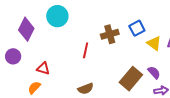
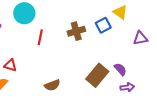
yellow triangle: (154, 43) -> (120, 12), moved
red line: (86, 50) -> (40, 37), moved

